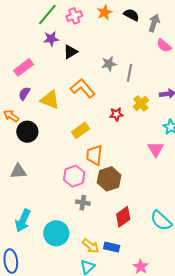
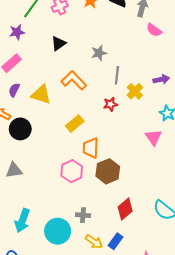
purple star: (51, 39) -> (17, 32), moved
gray line: (129, 73) -> (117, 75), moved
gray cross: (83, 203) -> (83, 215), moved
blue rectangle: (112, 247) -> (116, 241), turned -63

